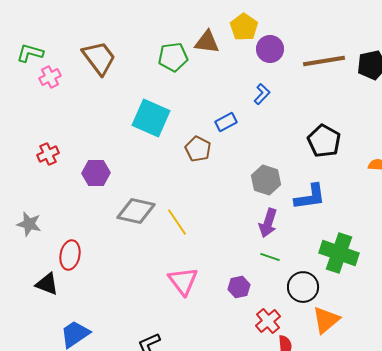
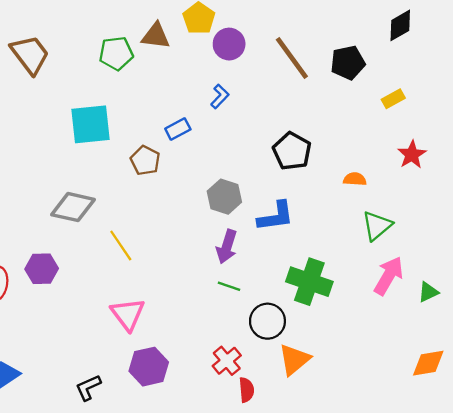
brown line: (324, 61) -> (292, 58), turned 63
cyan square: (151, 118) -> (90, 124), turned -30
purple hexagon: (96, 173) -> (42, 269), moved
gray diamond: (136, 211) -> (73, 207), moved
purple hexagon: (239, 287) -> (149, 367), moved, size x1.5

